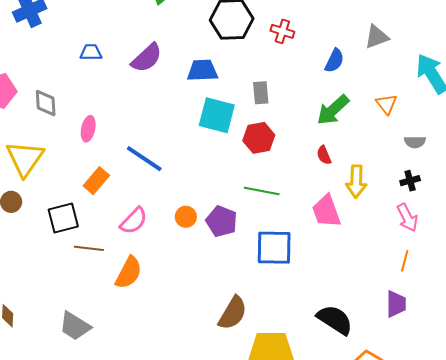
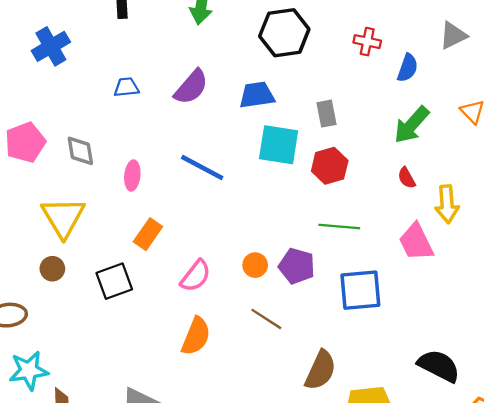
red cross: (282, 31) -> (367, 42), moved
blue line: (144, 159) -> (202, 167), moved
brown line: (89, 248) -> (266, 319), moved, turned 32

